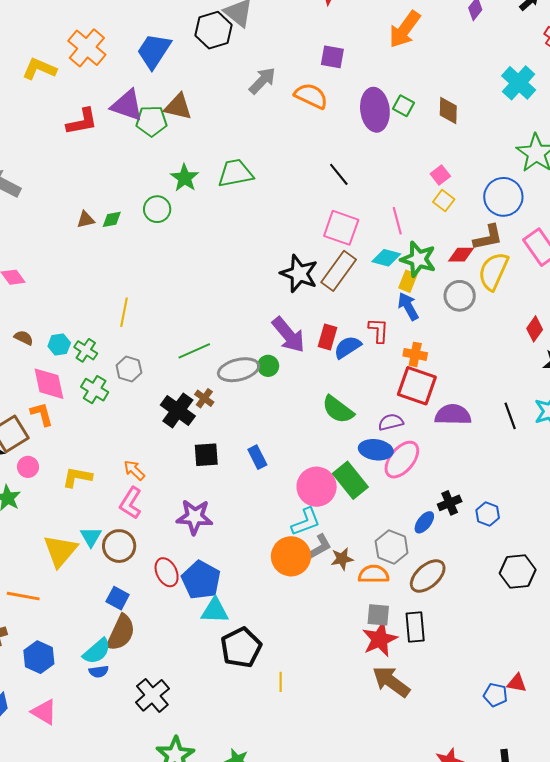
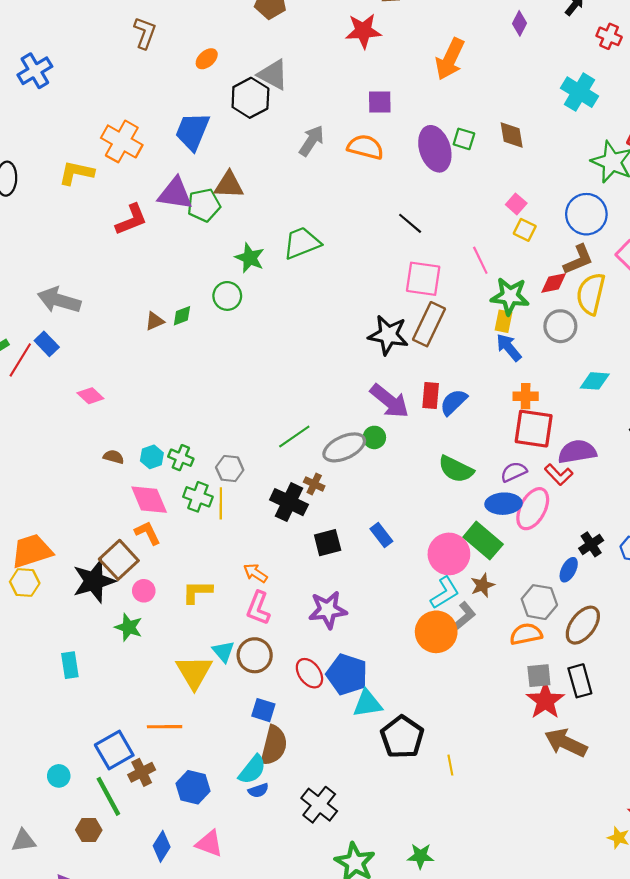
cyan diamond: (386, 258) -> (595, 381), moved
yellow line: (124, 312) -> (221, 503), moved
red L-shape: (378, 330) -> (559, 475), moved, turned 144
brown star: (342, 559) -> (482, 585), moved

